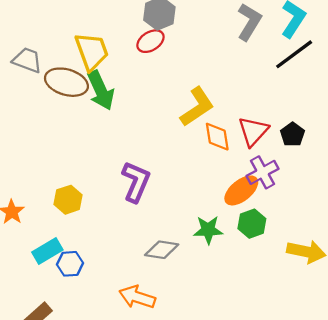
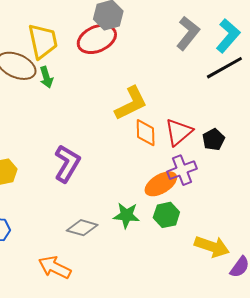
red ellipse: (150, 41) -> (97, 39), size x1.5
green arrow: (101, 90) -> (46, 77), size x0.6

